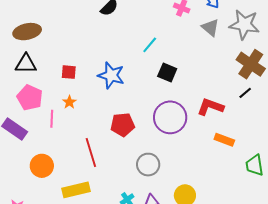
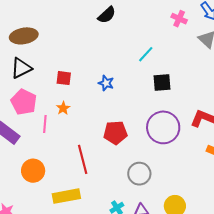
black triangle: (26, 64) -> (21, 68), turned -30
black square: (167, 72) -> (162, 82), turned -30
blue star: (111, 75) -> (106, 83), size x0.6

